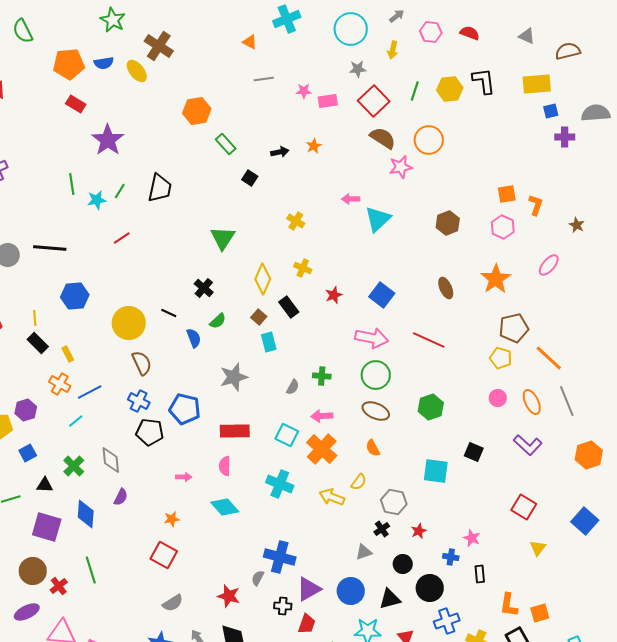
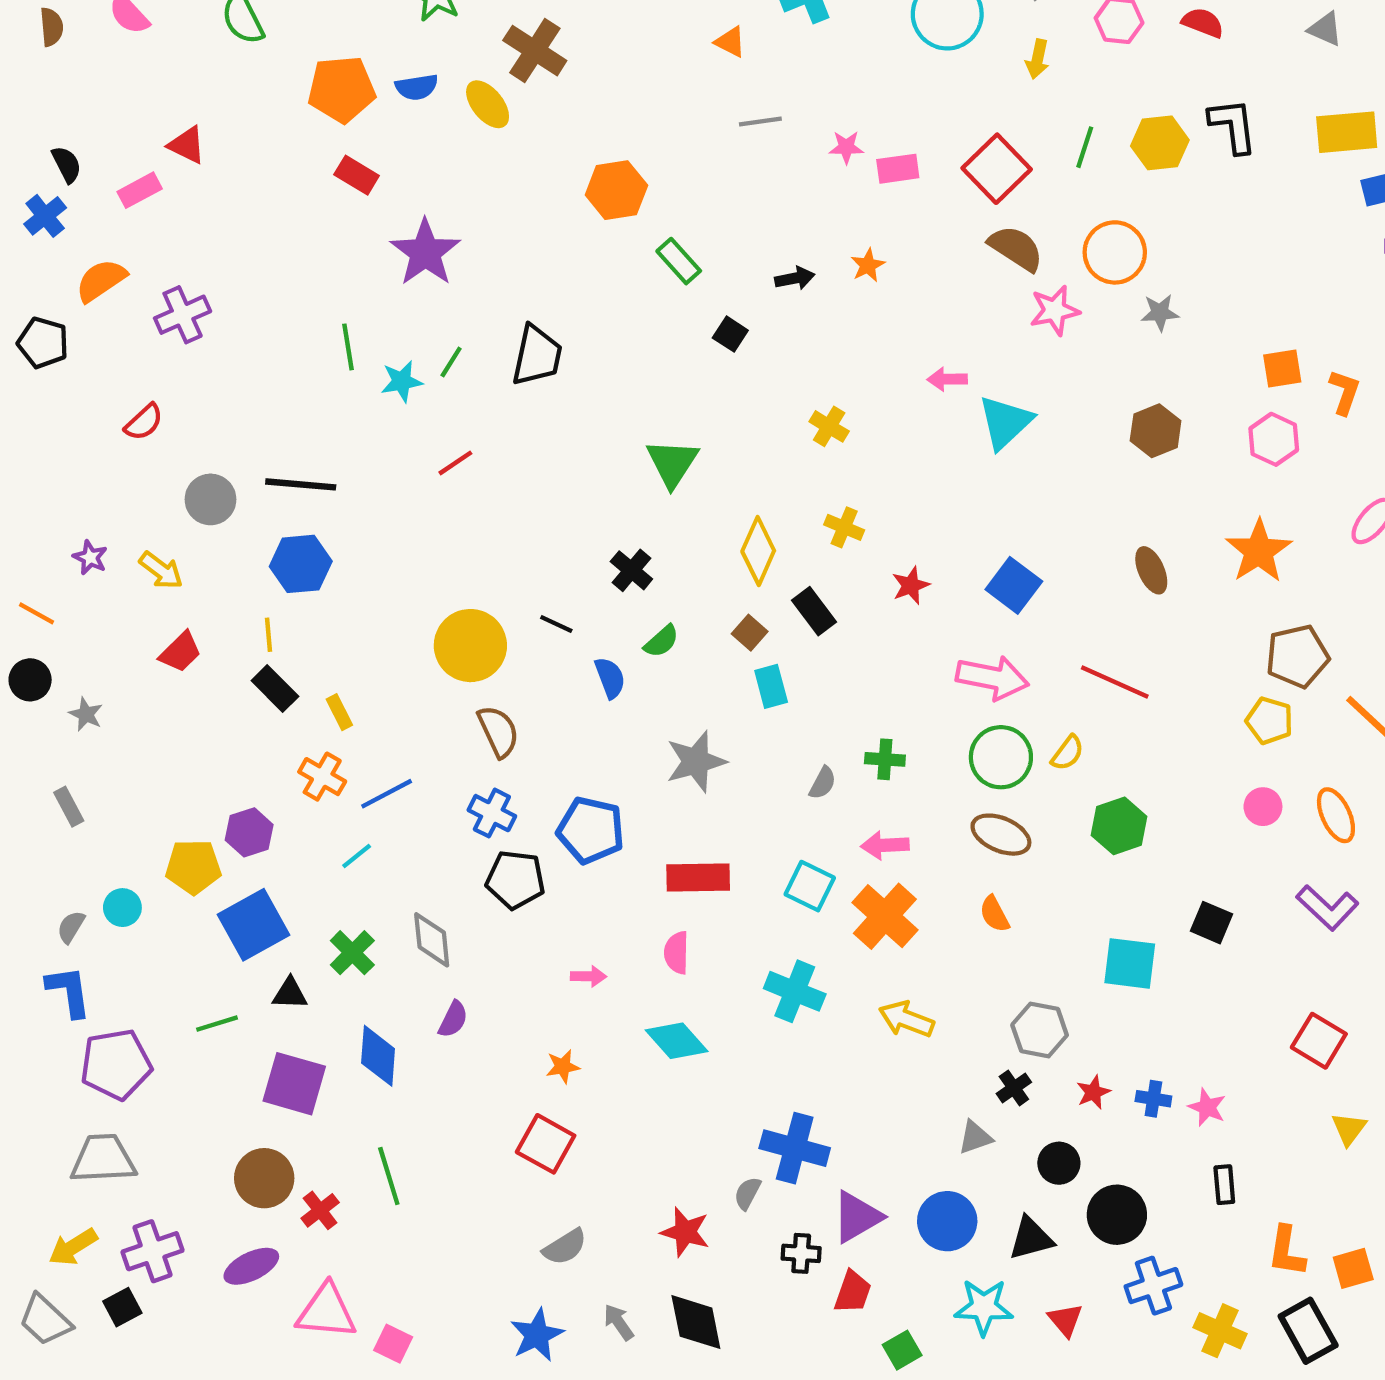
gray star: (358, 69) -> (1160, 313), moved
blue hexagon: (75, 296) -> (301, 564), moved
blue square: (28, 453) -> (253, 925), size x1.8
yellow semicircle: (359, 482) -> (1068, 753), moved
blue cross: (451, 557) -> (1153, 1099), moved

